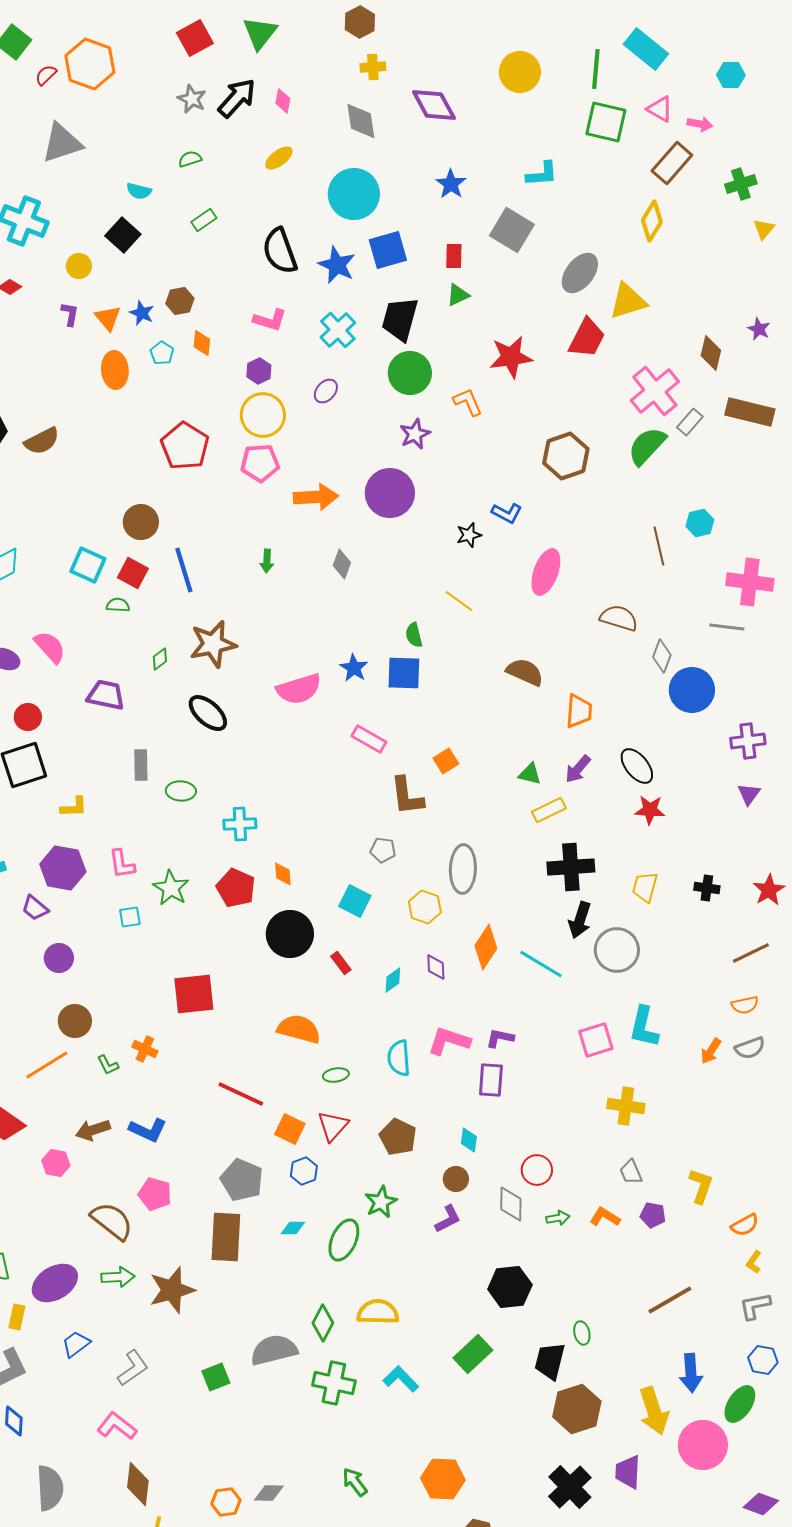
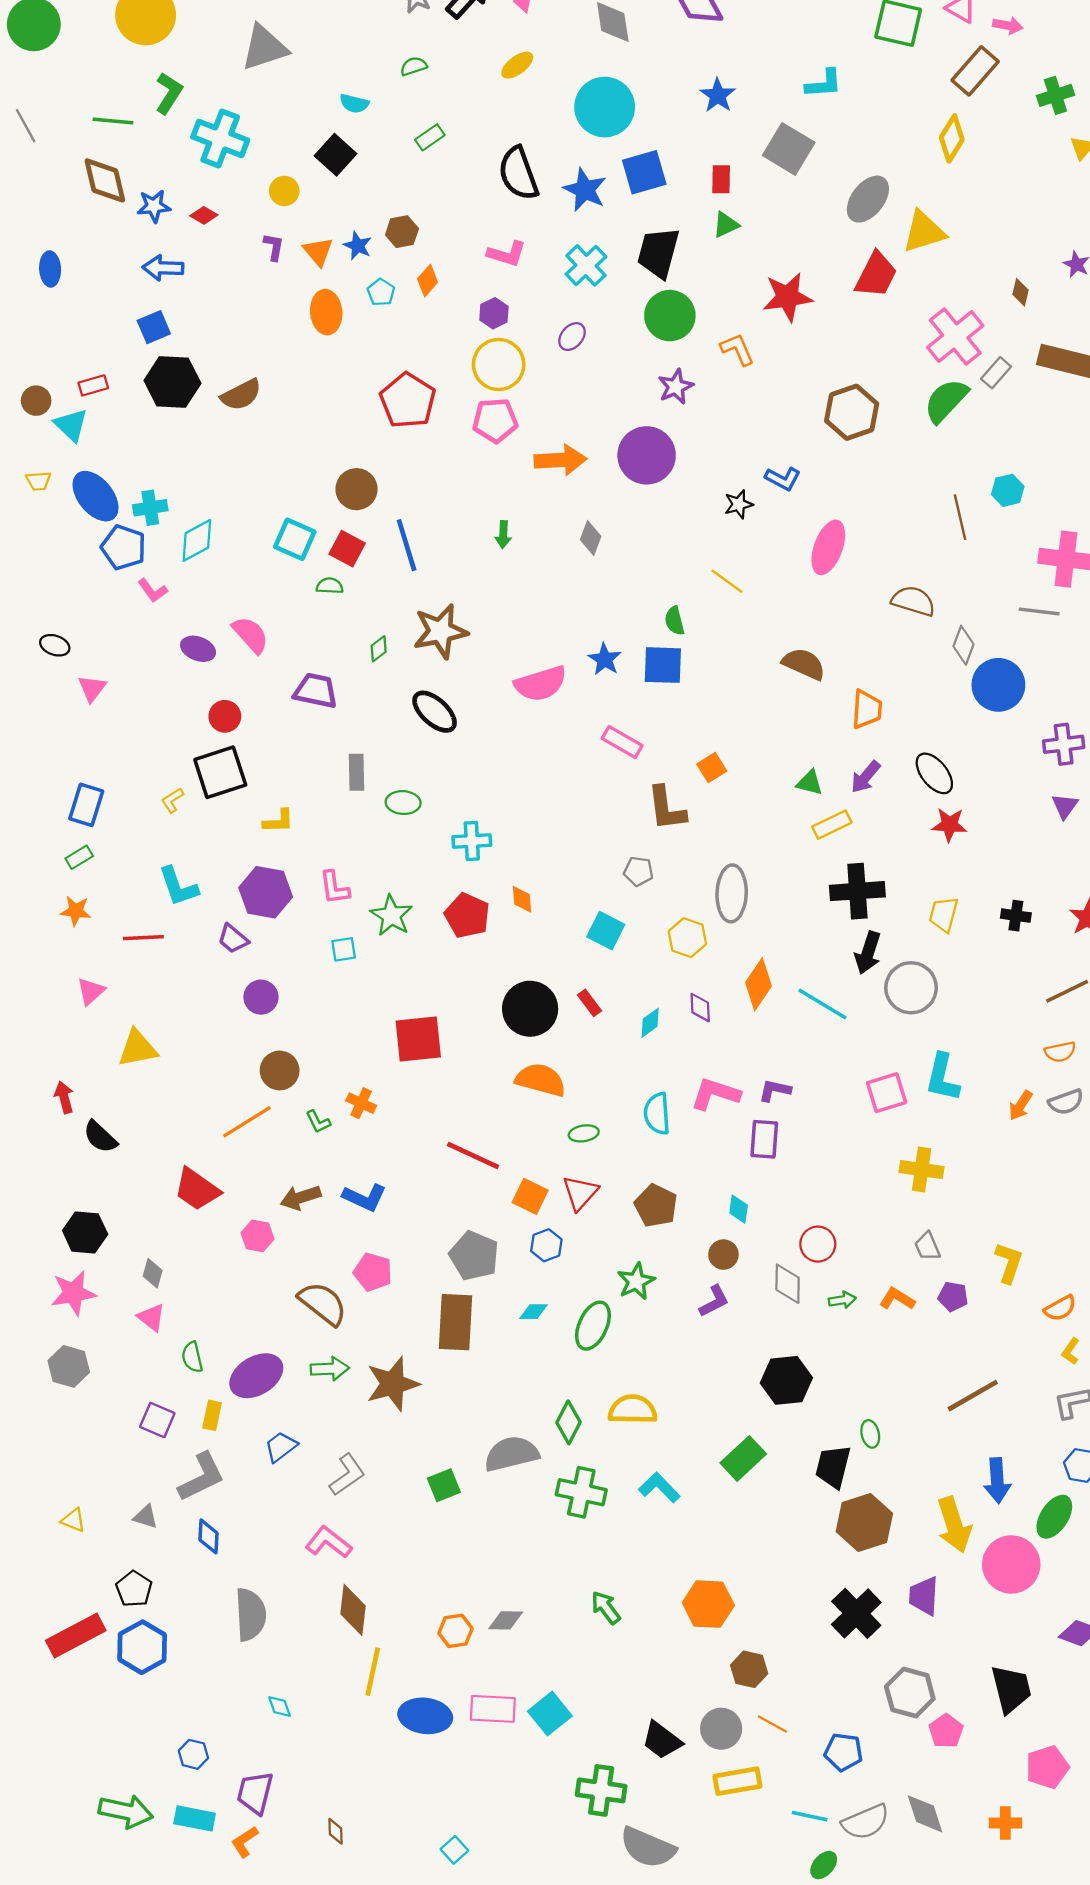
orange diamond: (202, 343) -> (428, 281), turned 36
brown diamond: (711, 353) -> (1021, 292), size x0.7
black circle: (290, 934) -> (530, 1009), moved

